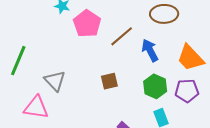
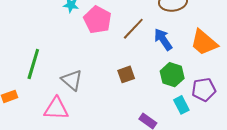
purple pentagon: (187, 91) -> (204, 90), moved

